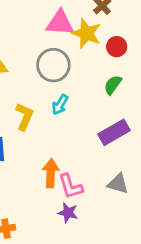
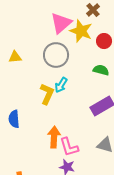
pink triangle: (60, 23) -> (61, 23), turned -45
green semicircle: (113, 85) -> (101, 70), turned 70
yellow L-shape: (24, 116) -> (47, 94), moved

